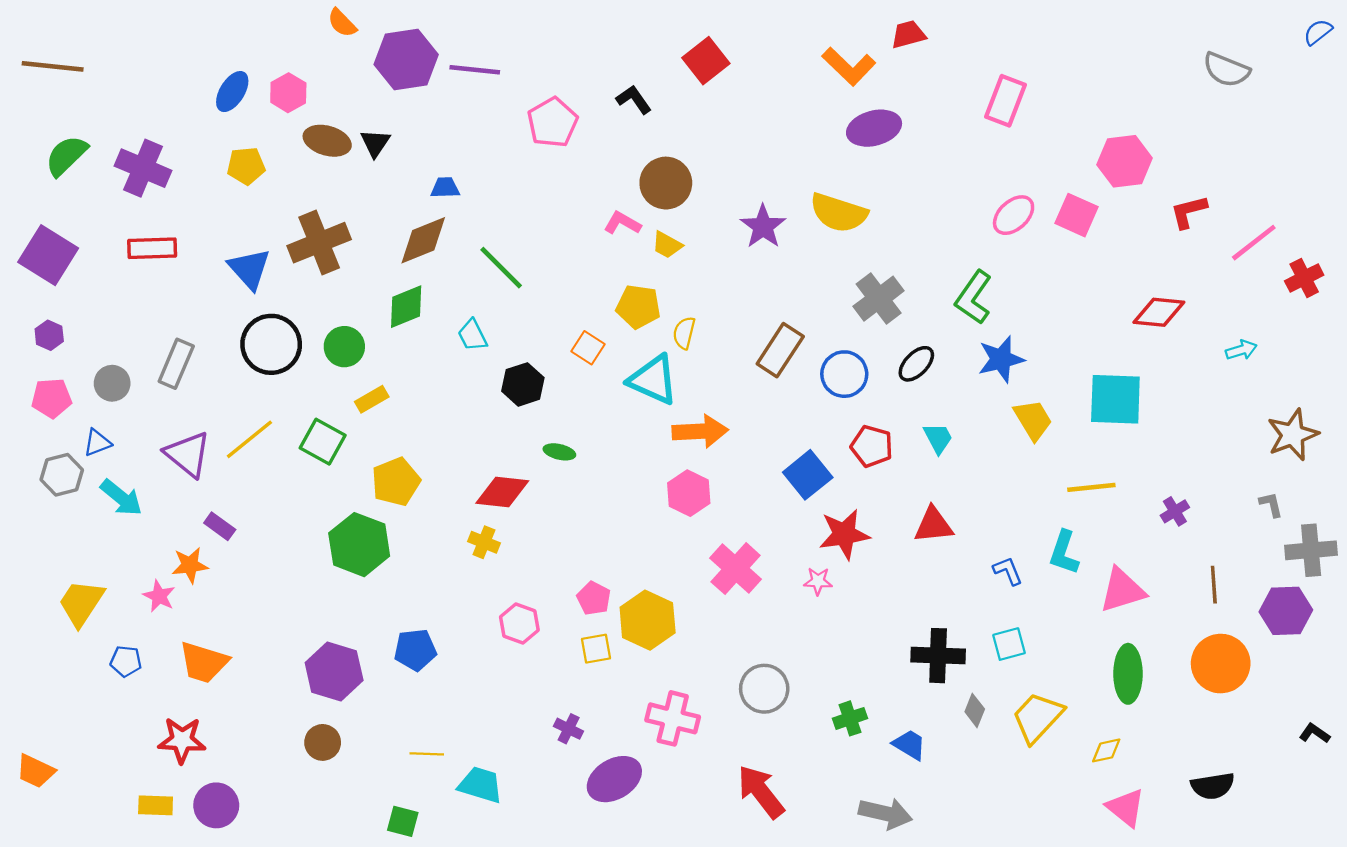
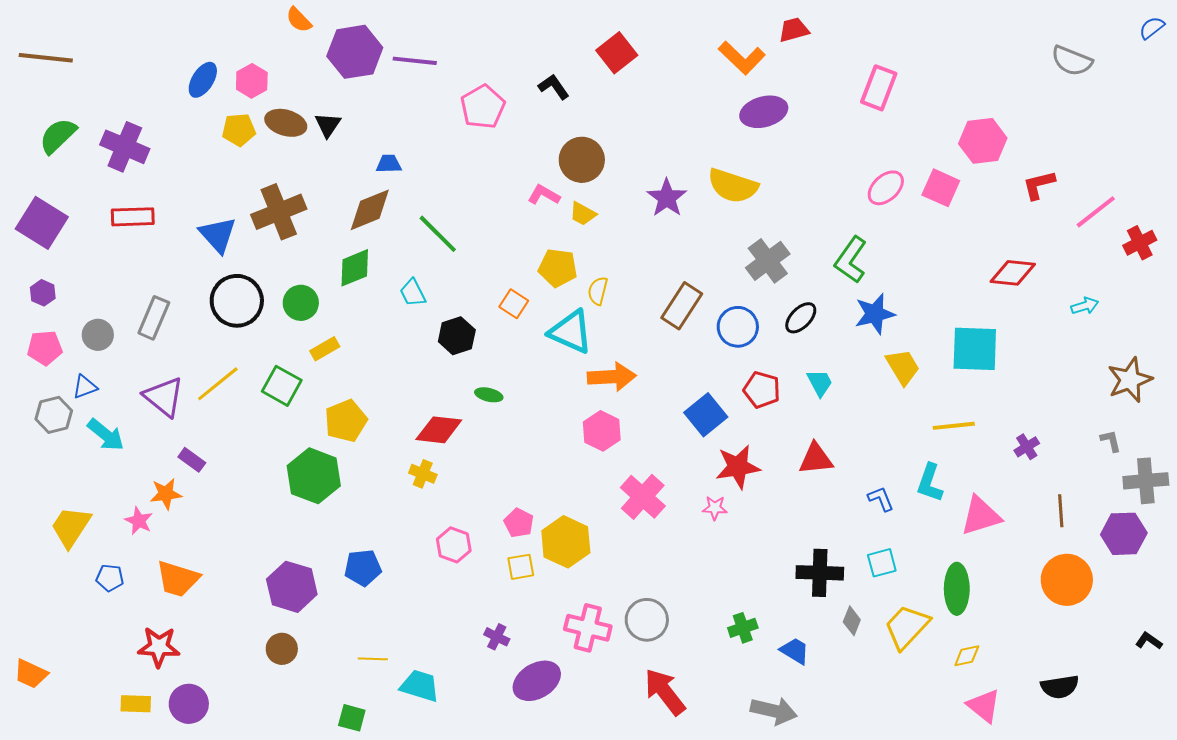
yellow pentagon: (246, 166) -> (239, 130), moved
green ellipse: (1128, 674) -> (957, 589), moved
gray circle: (764, 689) -> (647, 620), moved

